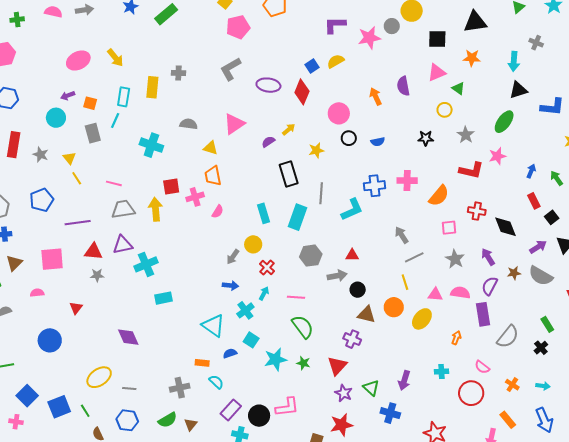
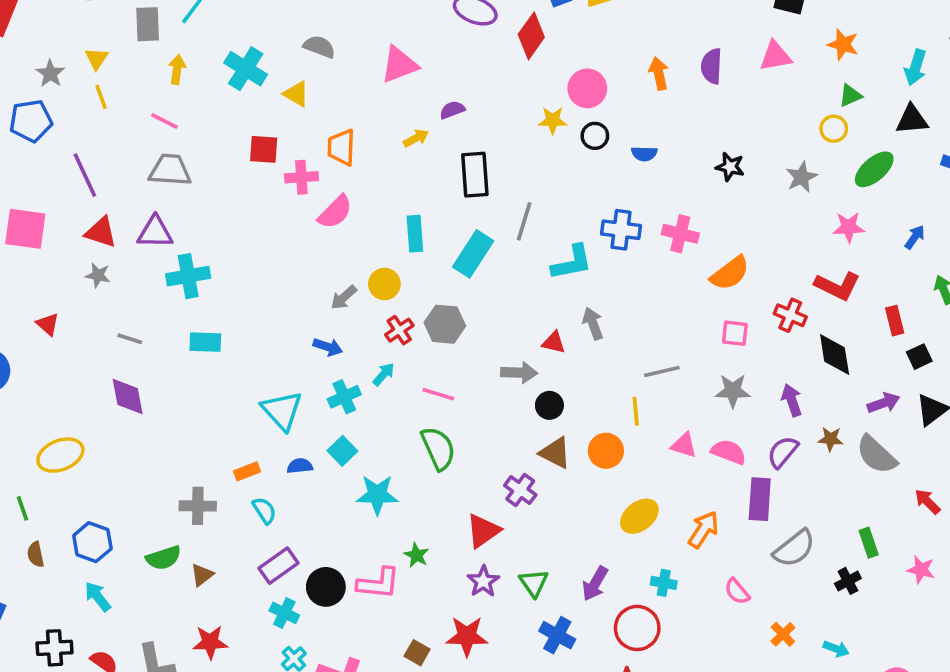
green triangle: (458, 88) -> (850, 96), moved, turned 48
yellow circle: (445, 110) -> (834, 129), moved
yellow arrow: (289, 129) -> (416, 138), moved
yellow triangle: (211, 148) -> (296, 94), moved
yellow star: (316, 150) -> (553, 120), moved
gray star: (41, 155) -> (50, 73), moved
red L-shape: (471, 170) -> (837, 286), moved
blue arrow: (531, 171) -> (915, 237), moved
yellow arrow: (156, 209) -> (177, 69), moved, size x0.7
pink semicircle: (218, 212) -> (335, 212), size x1.5
purple line: (78, 223) -> (85, 175), turned 60
gray arrow: (402, 235) -> (593, 323), moved
gray hexagon: (311, 256) -> (445, 324), moved
gray star: (455, 259) -> (733, 391), turned 30
red triangle: (76, 308) -> (48, 324), turned -40
yellow ellipse: (422, 319) -> (639, 516), moved
orange arrow: (456, 338) -> (703, 530), size x1.5
orange rectangle: (202, 363) -> (247, 471), turned -40
green star: (303, 363) -> (416, 555), moved
gray line: (129, 389) -> (130, 339), moved
red circle: (471, 393) -> (637, 628), moved

